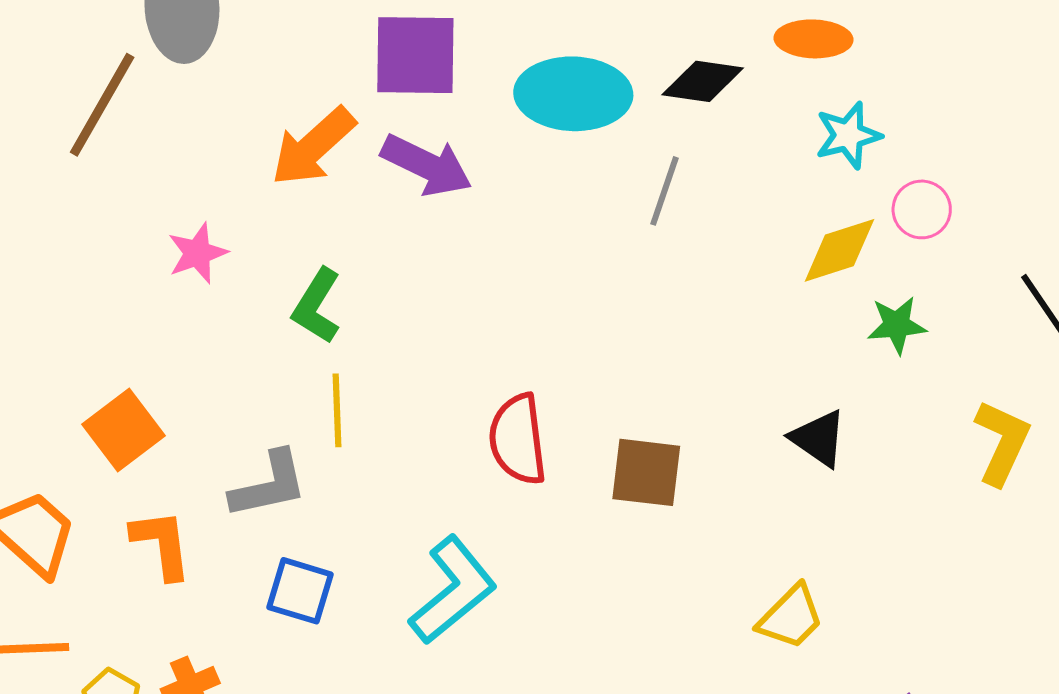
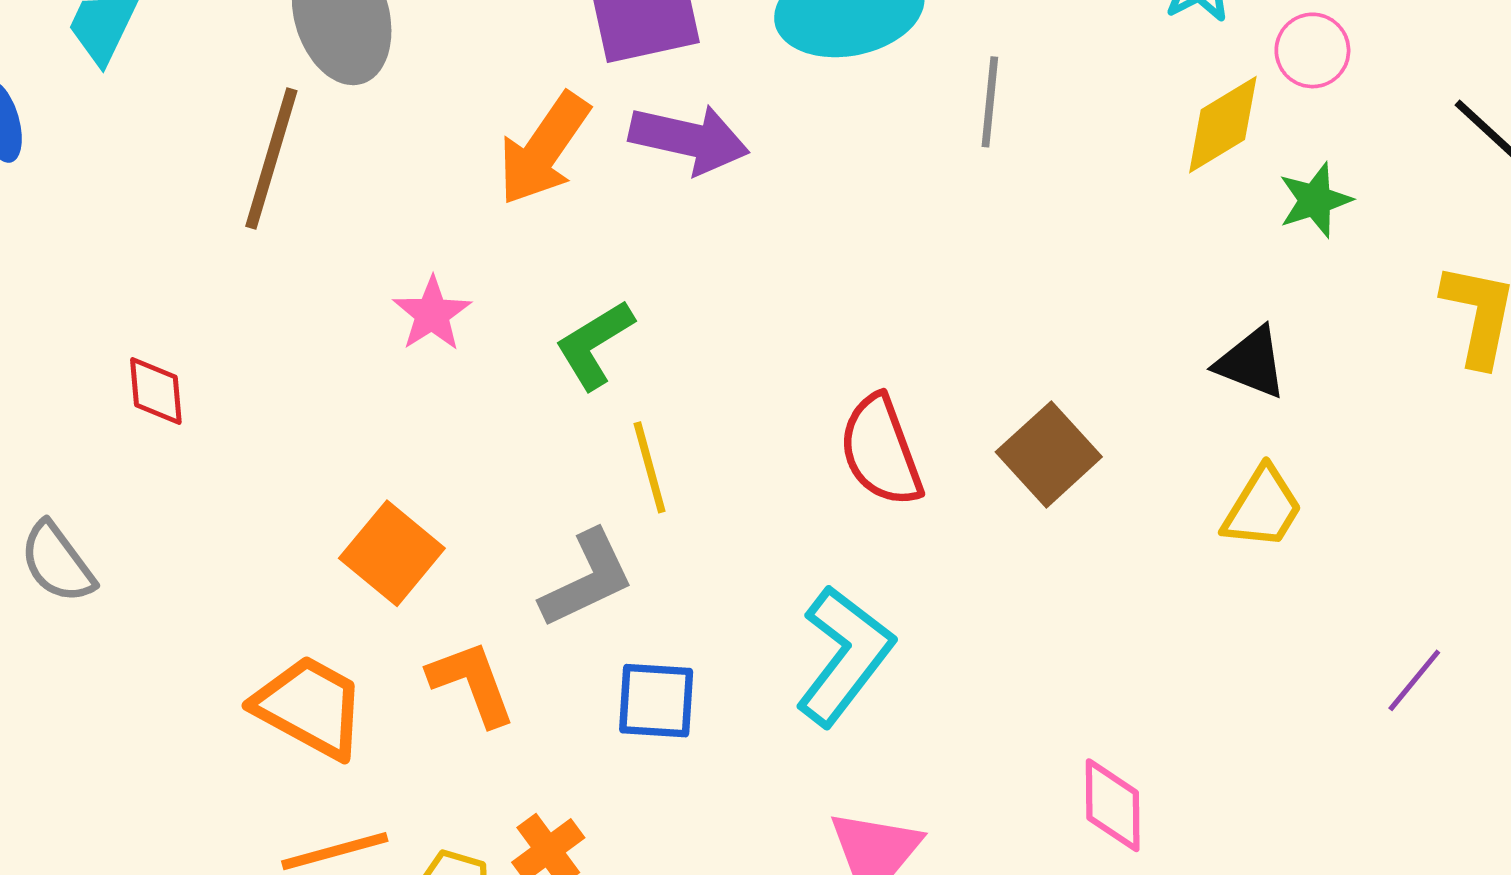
green L-shape: (317, 306) -> (594, 345), turned 40
brown square: (646, 472) -> (1049, 454), turned -36
yellow trapezoid: (791, 617) -> (1263, 508), moved

